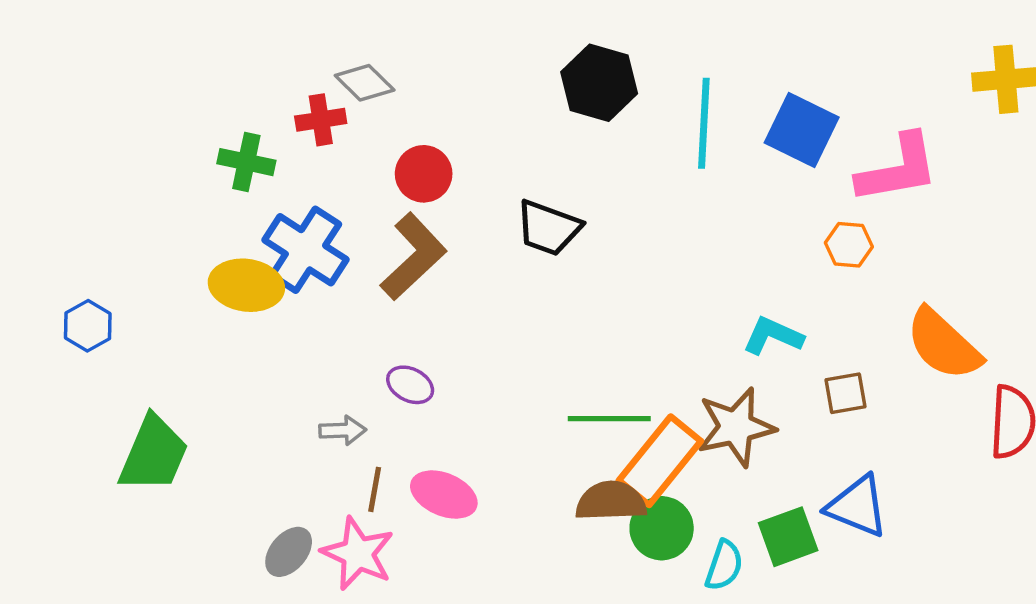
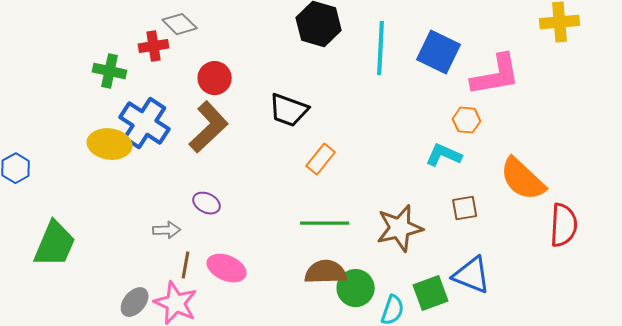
cyan L-shape: (773, 336) -> (444, 155), moved
orange rectangle: (660, 461) -> (321, 159), moved, size x0.6

